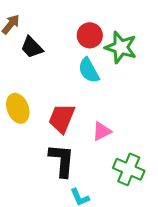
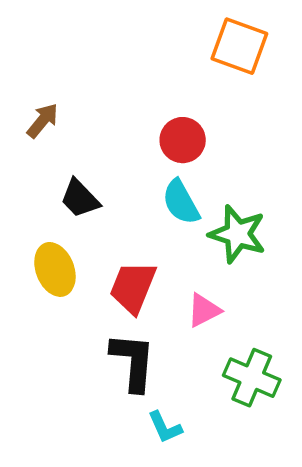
black trapezoid: (32, 47) -> (80, 199), moved
green star: (121, 47) -> (238, 234), moved

